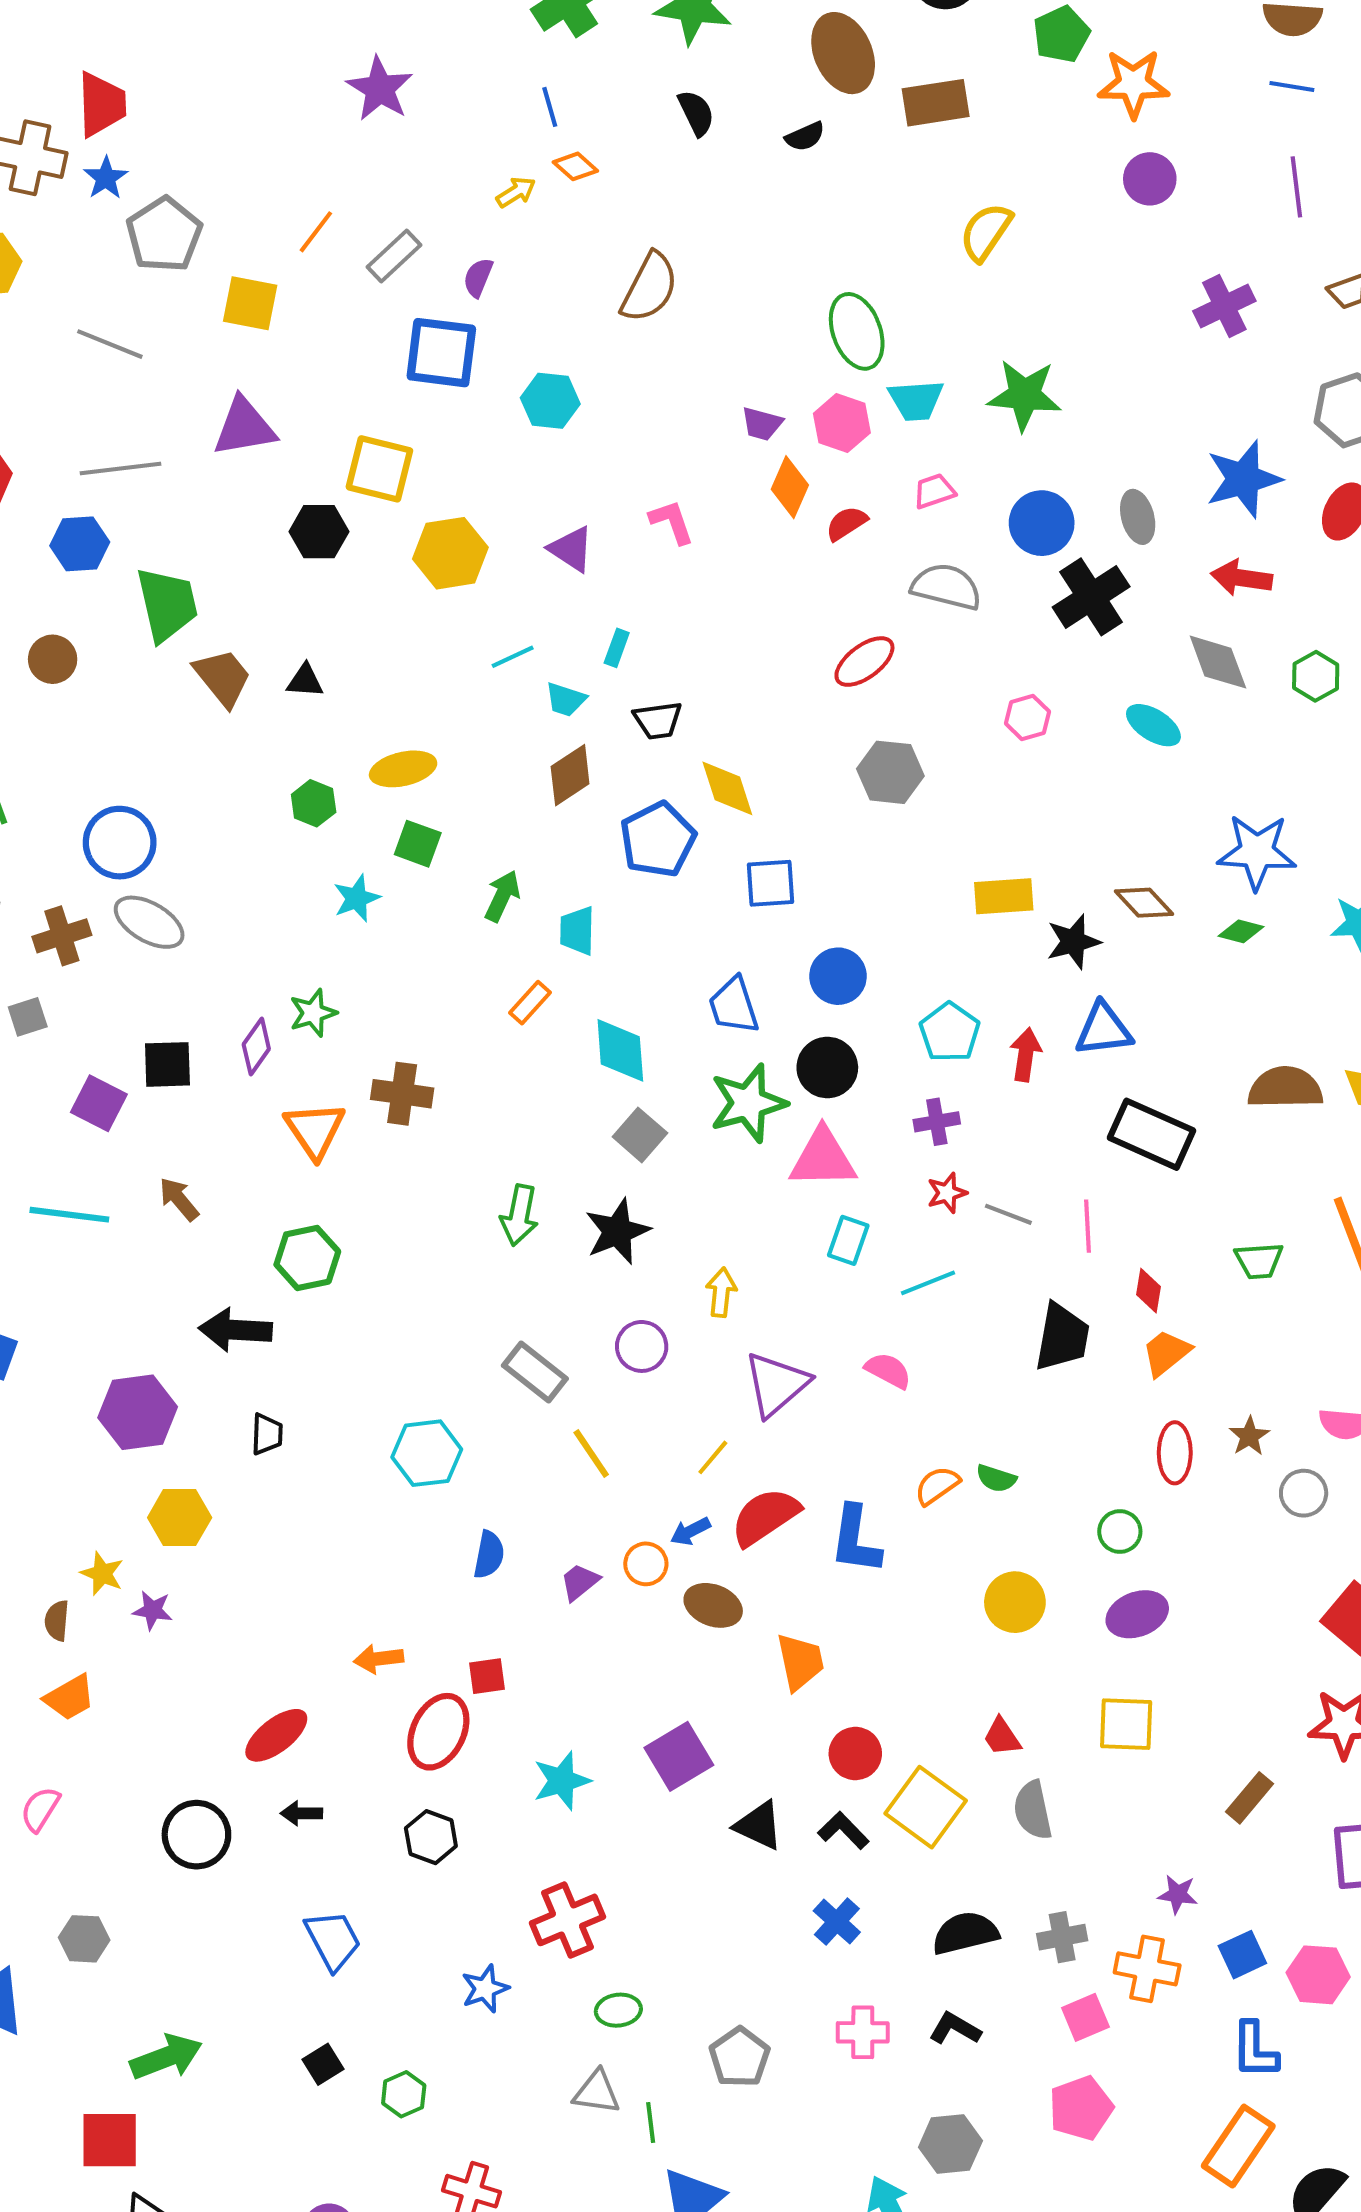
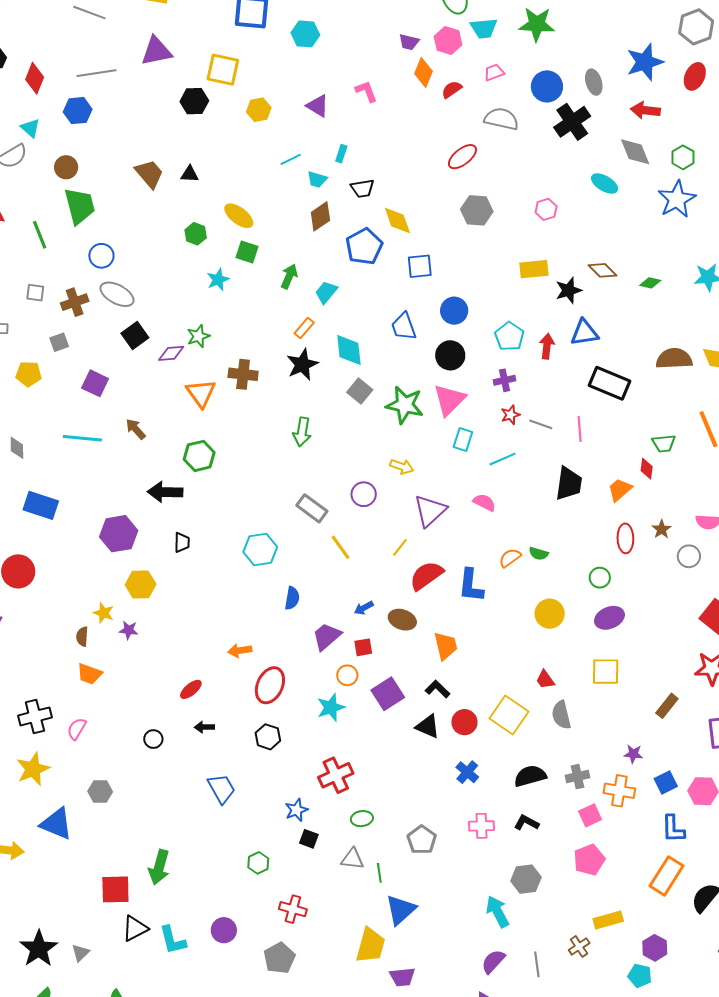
yellow hexagon: (450, 553) -> (259, 110), size x0.7
green trapezoid: (167, 604) -> (80, 206), moved
pink hexagon: (1027, 717) -> (546, 209), moved
yellow ellipse: (403, 769) -> (239, 216), turned 52
blue circle: (120, 843) -> (101, 256), size x0.7
blue star: (1257, 852) -> (677, 199), moved, turned -30
cyan trapezoid: (577, 931) -> (326, 292), turned 40
purple diamond: (256, 1047) -> (171, 353), turned 52
black square: (167, 1064) -> (135, 335), moved, turned -32
green star: (748, 1103) -> (405, 405), moved, turned 30
pink triangle: (823, 1158) -> (449, 400), turned -42
black star: (617, 1231) -> (302, 364), moved
red diamond: (1149, 1291) -> (647, 469), moved
yellow arrow: (721, 1292) -> (402, 467), turned 105
blue arrow: (690, 1531) -> (364, 608), moved
orange circle: (646, 1564) -> (347, 675), moved
purple trapezoid: (580, 1582) -> (327, 636), moved, size x1.5
red square: (487, 1676) -> (363, 647), moved
orange trapezoid: (70, 1698) -> (89, 674), turned 52
red ellipse: (276, 1735) -> (191, 689), size x0.7
red circle: (855, 1753) -> (464, 722), moved
black L-shape: (843, 1831) -> (438, 689), moved
black circle: (196, 1835) -> (153, 739), size x0.6
green arrow: (166, 2057) -> (159, 867), moved, turned 128
black square: (323, 2064) -> (309, 839), moved, turned -36

